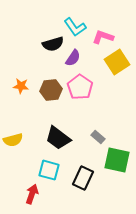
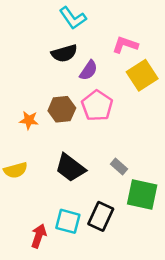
cyan L-shape: (75, 27) -> (73, 18), moved
orange star: (21, 86) -> (29, 120), moved
cyan square: (49, 170) -> (68, 221), moved

